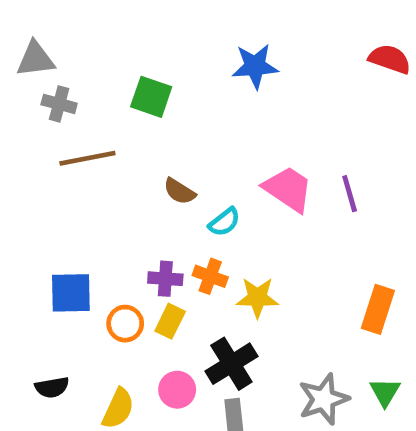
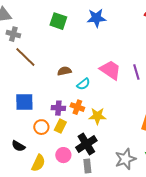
green square: (151, 97) -> (58, 21), moved
brown line: (87, 158) -> (25, 57), turned 55
brown semicircle: (179, 191) -> (64, 71), turned 136
blue square: (71, 293) -> (24, 102), moved
black semicircle: (52, 387) -> (18, 146), moved, turned 40

